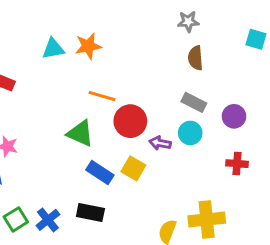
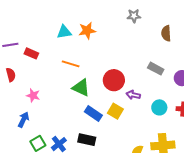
gray star: (188, 22) -> (134, 16), moved
brown semicircle: (196, 58) -> (166, 33), moved
orange line: (102, 96) -> (71, 64), moved
cyan circle: (190, 133) -> (159, 107), moved

